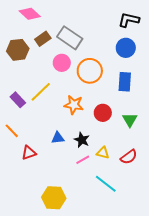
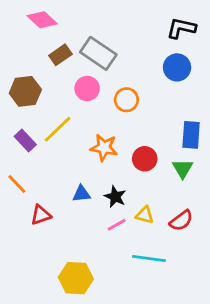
brown hexagon: (18, 50) -> (25, 91), moved
orange circle: (90, 71) -> (126, 100), size x0.7
blue rectangle: (125, 82) -> (191, 135), moved
cyan line: (106, 184) -> (149, 259), turned -30

